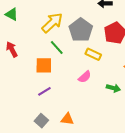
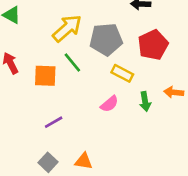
gray pentagon: (81, 30) -> (106, 39), turned 30
orange square: (44, 65) -> (45, 76), moved
green arrow: (113, 88) -> (145, 101), moved, turned 64

